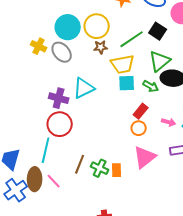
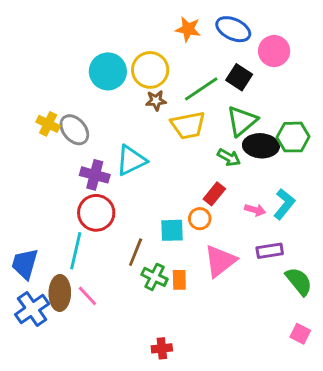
yellow cross: (39, 46) -> (48, 124), moved
gray ellipse: (62, 52) -> (74, 130), moved
cyan square: (127, 83) -> (172, 230), moved
orange circle: (139, 128) -> (200, 219), moved
brown line: (80, 164) -> (136, 252), moved

